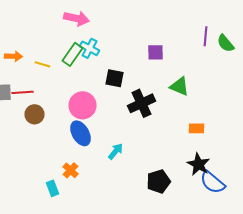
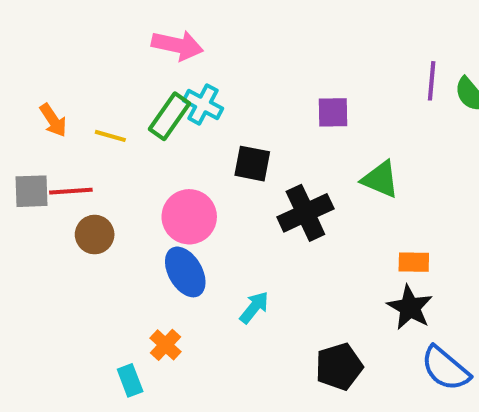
orange arrow: (14, 56) -> (53, 120), turned 54
black star: (198, 164) -> (410, 307), moved

